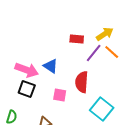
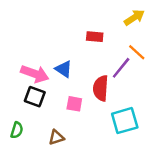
yellow arrow: (105, 34) -> (134, 17), moved
purple line: (94, 53) -> (121, 68), moved
cyan square: (102, 109) -> (125, 121), turned 35

